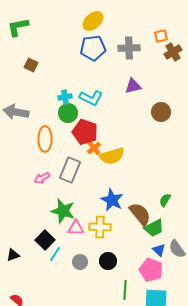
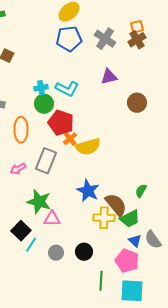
gray cross: (129, 48) -> (105, 39), turned 35
brown cross: (173, 52) -> (137, 40), moved
yellow cross: (100, 227) -> (104, 218), moved

